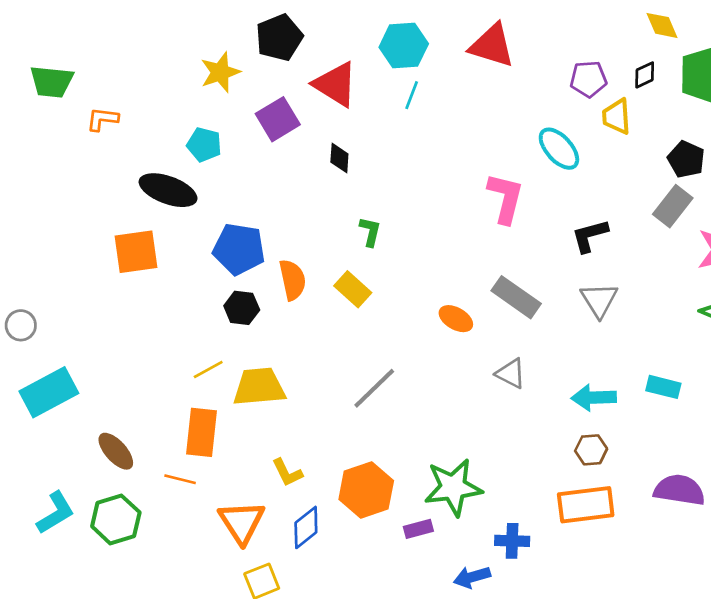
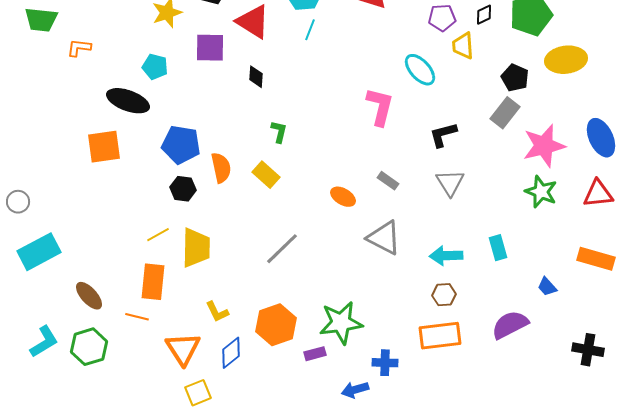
purple square: (278, 119) -> (210, 48), turned 32
gray rectangle: (516, 297) -> (388, 181), size x0.6
gray triangle: (511, 374) -> (384, 238), size x1.5
yellow trapezoid: (259, 387) -> (196, 248), turned 96
cyan rectangle: (663, 387) -> (498, 248), turned 60
purple semicircle: (679, 490) -> (510, 325), turned -36

